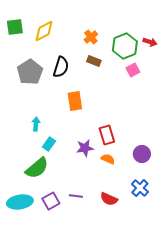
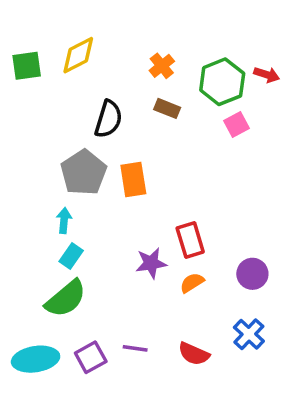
green square: (15, 27) -> (27, 66), moved
gray pentagon: (30, 72) -> (84, 172), moved
cyan rectangle: (49, 144) -> (71, 256), moved
orange semicircle: (108, 159) -> (192, 283), turned -56

